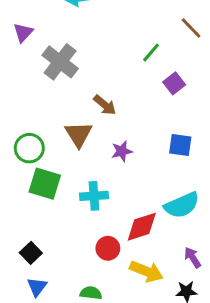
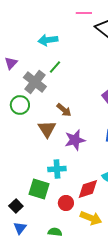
green line: (151, 53) -> (55, 67), moved
green circle: (29, 148) -> (20, 105), moved
purple star: (122, 151) -> (75, 140), size x1.5
green square: (45, 184) -> (39, 189), moved

